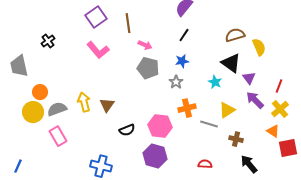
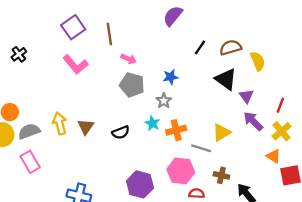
black line: (184, 35) -> (200, 48), moved
cyan star: (215, 82) -> (152, 123), moved
pink hexagon: (160, 126) -> (181, 171), moved
black semicircle: (127, 130) -> (121, 132), moved
brown cross: (236, 139) -> (221, 175), moved

